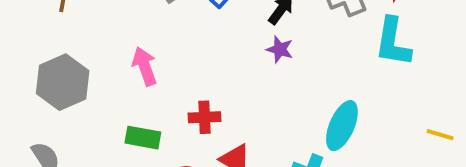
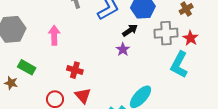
green rectangle: (143, 138) -> (27, 67), moved

